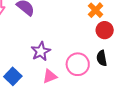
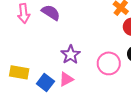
pink triangle: (50, 76) -> (66, 79), moved

